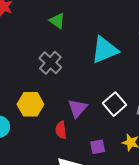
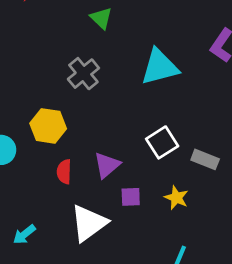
purple triangle: (77, 108) -> (107, 165), moved
red semicircle: (61, 130) -> (64, 172), moved

